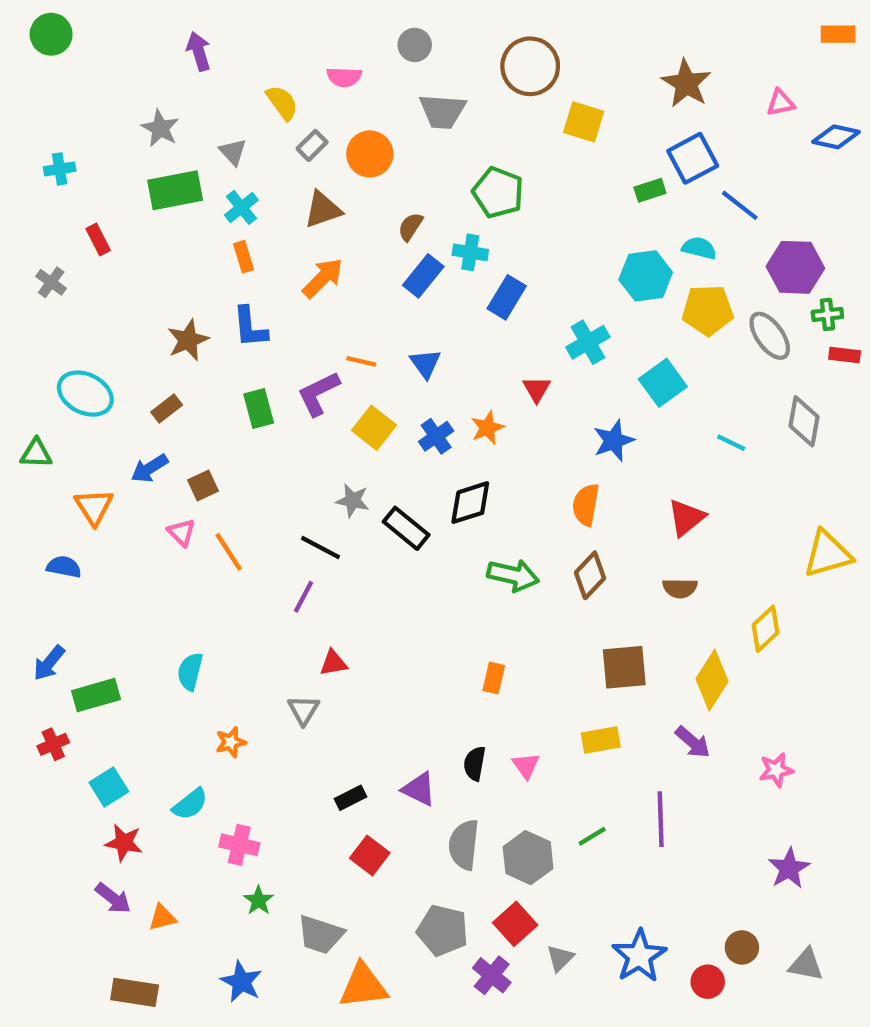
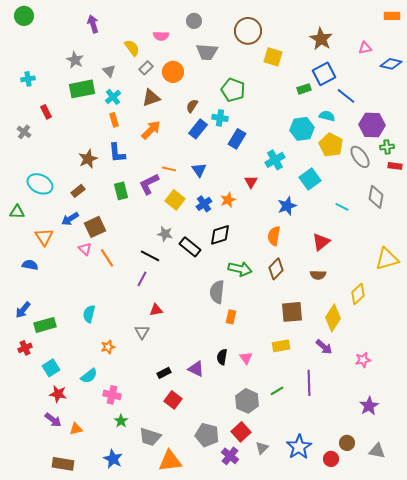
yellow pentagon: (708, 310) -> (331, 145), turned 30
brown square: (203, 485) -> (95, 227), size x1.5
gray semicircle: (464, 845) -> (217, 292), moved

